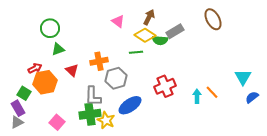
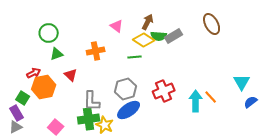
green semicircle: (160, 40) -> (159, 36), moved
orange cross: (99, 61) -> (96, 51), moved
gray hexagon: (116, 78) -> (126, 89), moved
cyan arrow: (197, 96) -> (196, 101), size x1.5

